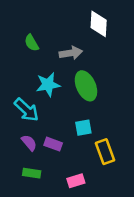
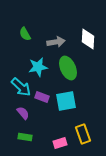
white diamond: (99, 24) -> (88, 39), moved
cyan square: (83, 128) -> (66, 101), size x1.5
purple rectangle: (53, 144) -> (42, 97), moved
yellow rectangle: (105, 152) -> (83, 134), moved

